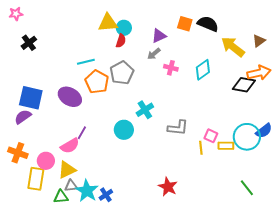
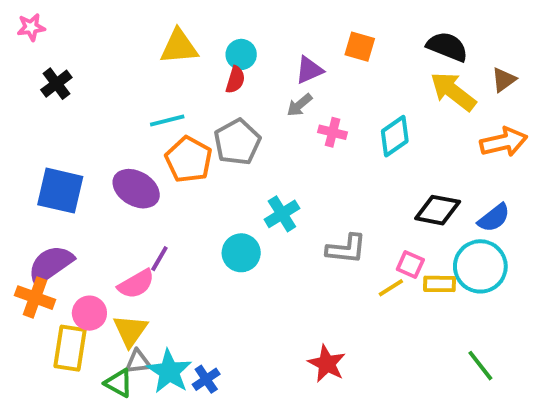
yellow triangle: (108, 23) -> (179, 47), moved
black semicircle: (208, 24) -> (447, 47), moved
black diamond: (244, 85) -> (438, 210), moved
purple semicircle: (23, 117) -> (51, 264), moved, size x1.4
blue semicircle: (264, 131) -> (494, 218), moved
yellow line: (201, 148) -> (391, 288), turned 64
yellow triangle: (67, 170) -> (130, 331), turned -30
green triangle: (61, 197) -> (119, 383), turned 35

